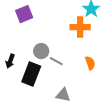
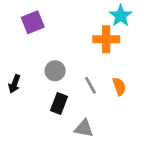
gray line: (56, 61) -> (90, 85), moved, turned 32
black rectangle: (31, 74) -> (59, 104), moved, size x0.7

